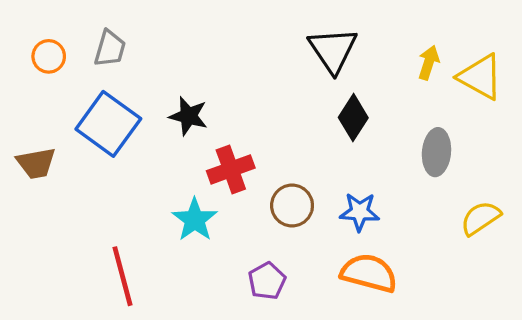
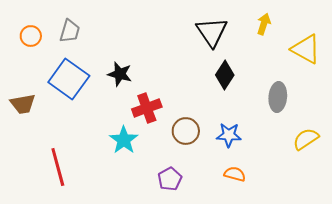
yellow arrow: (429, 63) -> (264, 24), moved
orange semicircle: (369, 273) -> (235, 174), size x0.6
red line: (122, 276) -> (58, 167), moved

